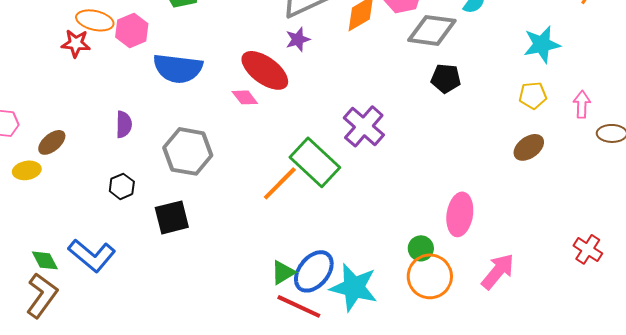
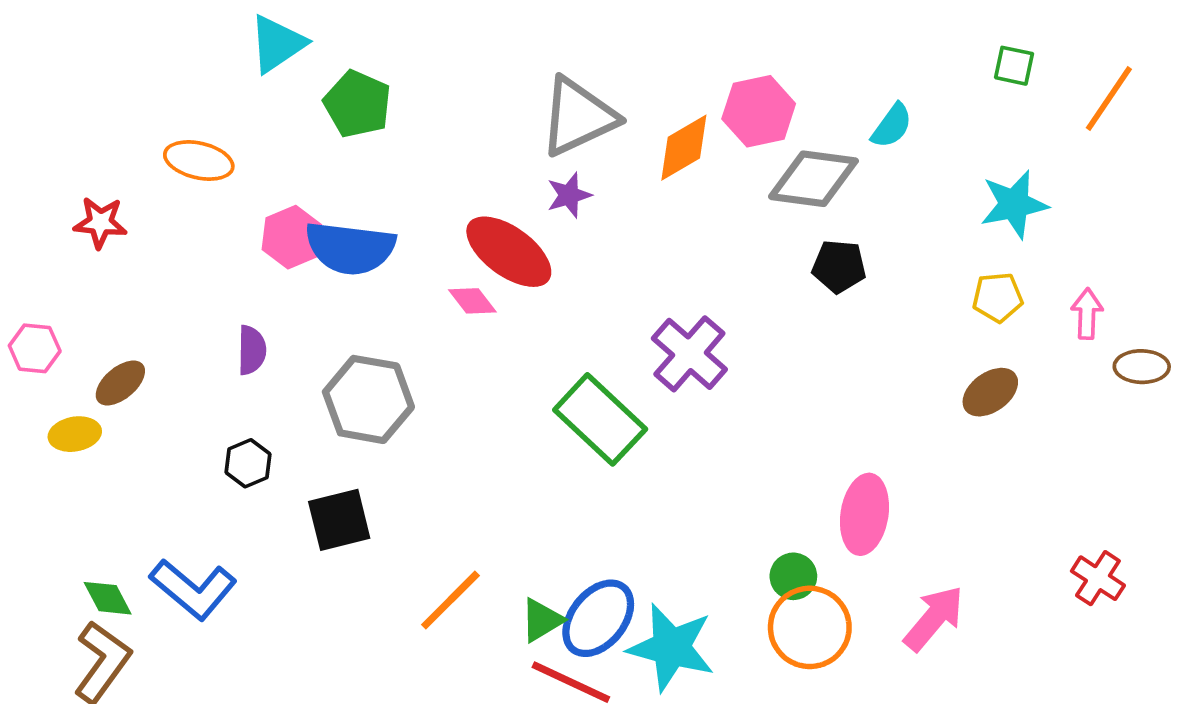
pink hexagon: (132, 30) -> (292, 237), moved
red star: (76, 43) -> (100, 223), moved
orange line: (280, 183) -> (450, 600), moved

